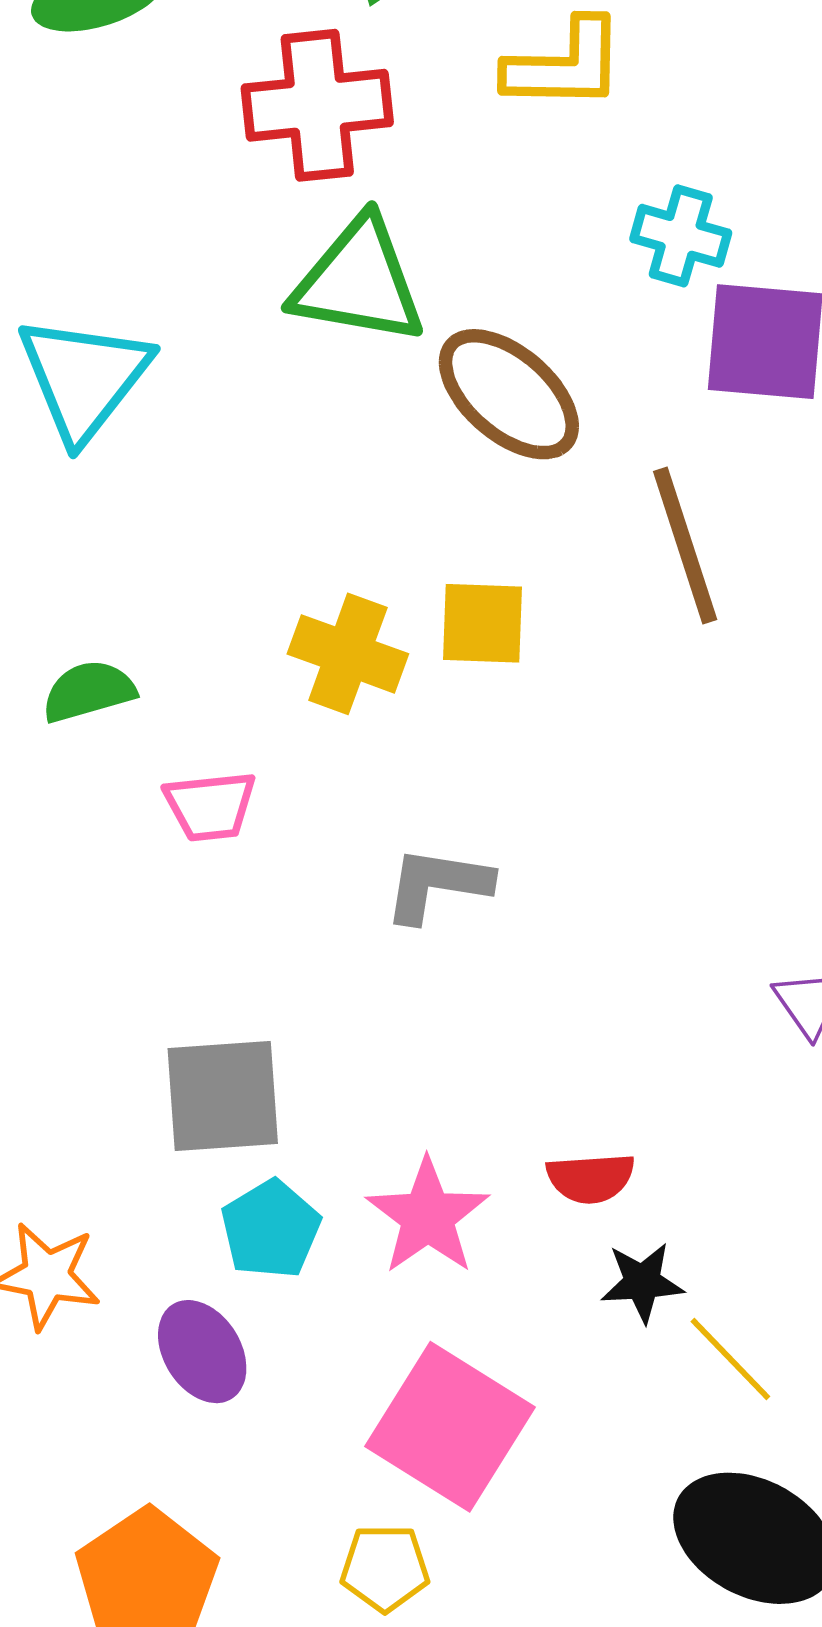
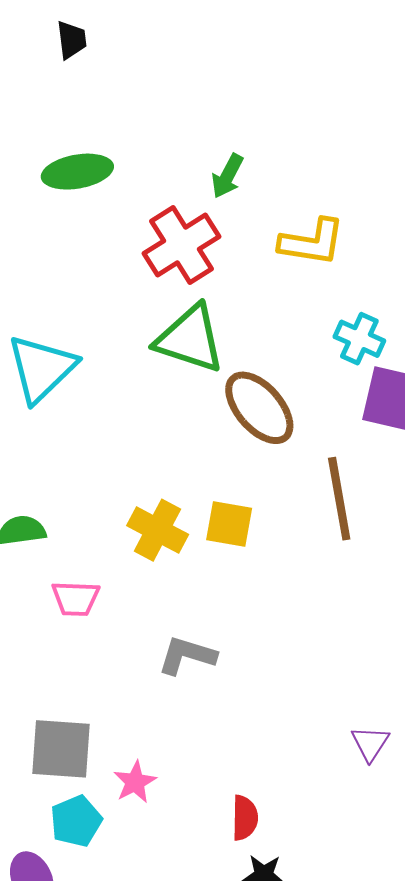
red cross: (317, 105) -> (181, 245), turned -34
red semicircle: (591, 1178) -> (245, 818), turned -93
pink star: (428, 1216) -> (135, 782), moved, size x0.7

